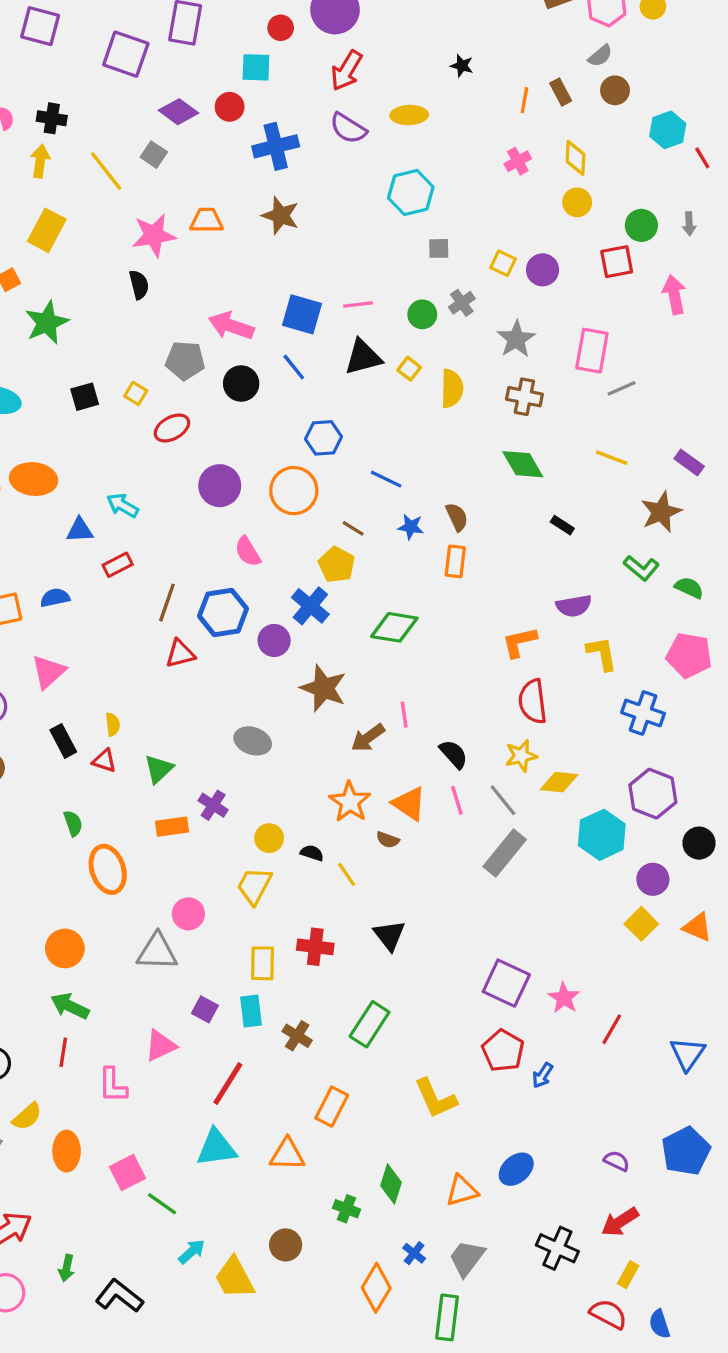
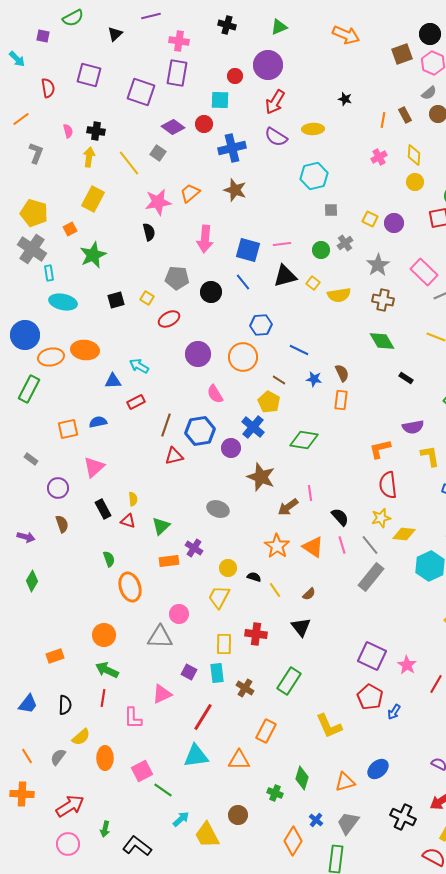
orange trapezoid: (207, 220) -> (190, 193), turned -40
pink arrow: (231, 326) -> (205, 239), moved, turned -104
pink rectangle: (592, 351) -> (424, 272), turned -56
yellow semicircle: (452, 388) -> (339, 295), turned 80
brown semicircle: (388, 840) -> (309, 594), moved, turned -64

